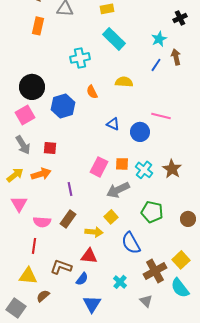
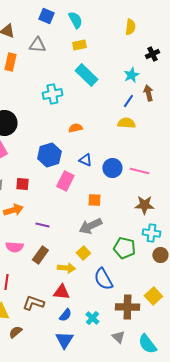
yellow semicircle: (124, 82) -> (126, 123), moved
orange semicircle: (92, 92) -> (75, 128), moved, turned 104
blue hexagon: (63, 106) -> (49, 155), moved
pink line: (161, 116) -> (139, 171), moved
pink rectangle: (99, 167) -> (65, 181), moved
brown star: (172, 169) -> (144, 205), turned -30
cyan cross: (144, 170) -> (151, 233), moved, turned -30
purple line: (70, 189) -> (42, 225), turned -64
pink semicircle: (42, 222) -> (14, 247), moved
brown cross: (155, 271) -> (127, 307), turned 30
blue semicircle: (82, 279) -> (65, 315), moved
cyan semicircle: (180, 288) -> (147, 344), moved

